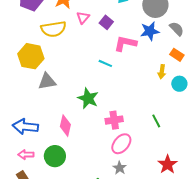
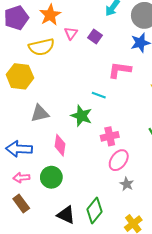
pink L-shape: (125, 43) -> (120, 70), moved
cyan line: (105, 63) -> (99, 95), moved
gray triangle: (47, 81) -> (40, 113), moved
gray star: (120, 168) -> (127, 184), moved

